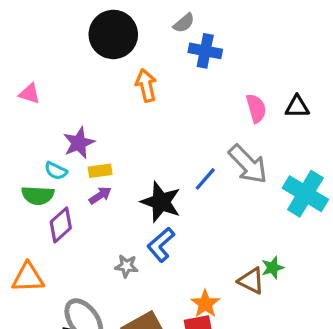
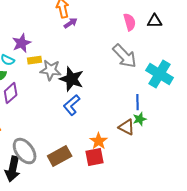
blue line: (205, 179) -> (138, 102), moved, turned -42
purple arrow: (100, 195) -> (71, 23), moved
gray star: (126, 266) -> (51, 70), moved, size x1.5

